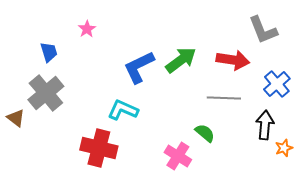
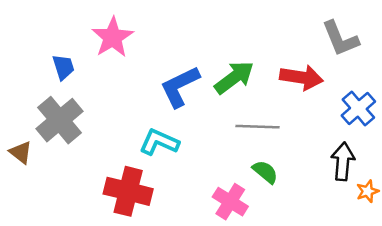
pink star: (87, 29) -> (113, 37), size x1.8
gray line: (224, 98) -> (257, 127), moved

